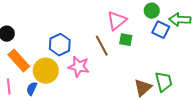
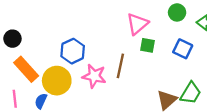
blue square: (161, 30) -> (183, 49), moved
brown line: (102, 46) -> (120, 66), moved, turned 40
green trapezoid: (164, 82) -> (191, 93), turned 45

